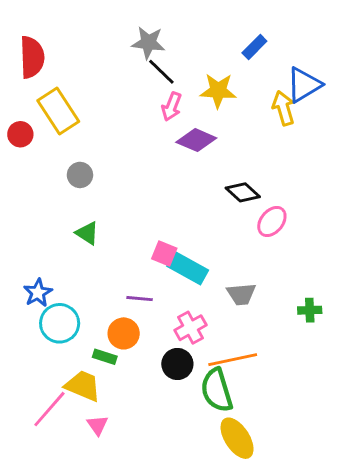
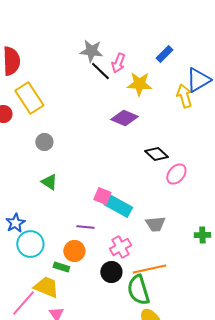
pink arrow: (172, 107) -> (118, 63), moved

